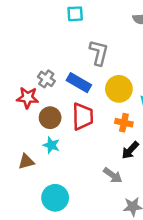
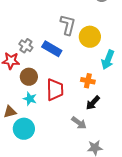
yellow circle: (119, 89) -> (90, 37), moved
red trapezoid: (83, 116) -> (55, 90), moved
cyan circle: (55, 198) -> (24, 129), moved

